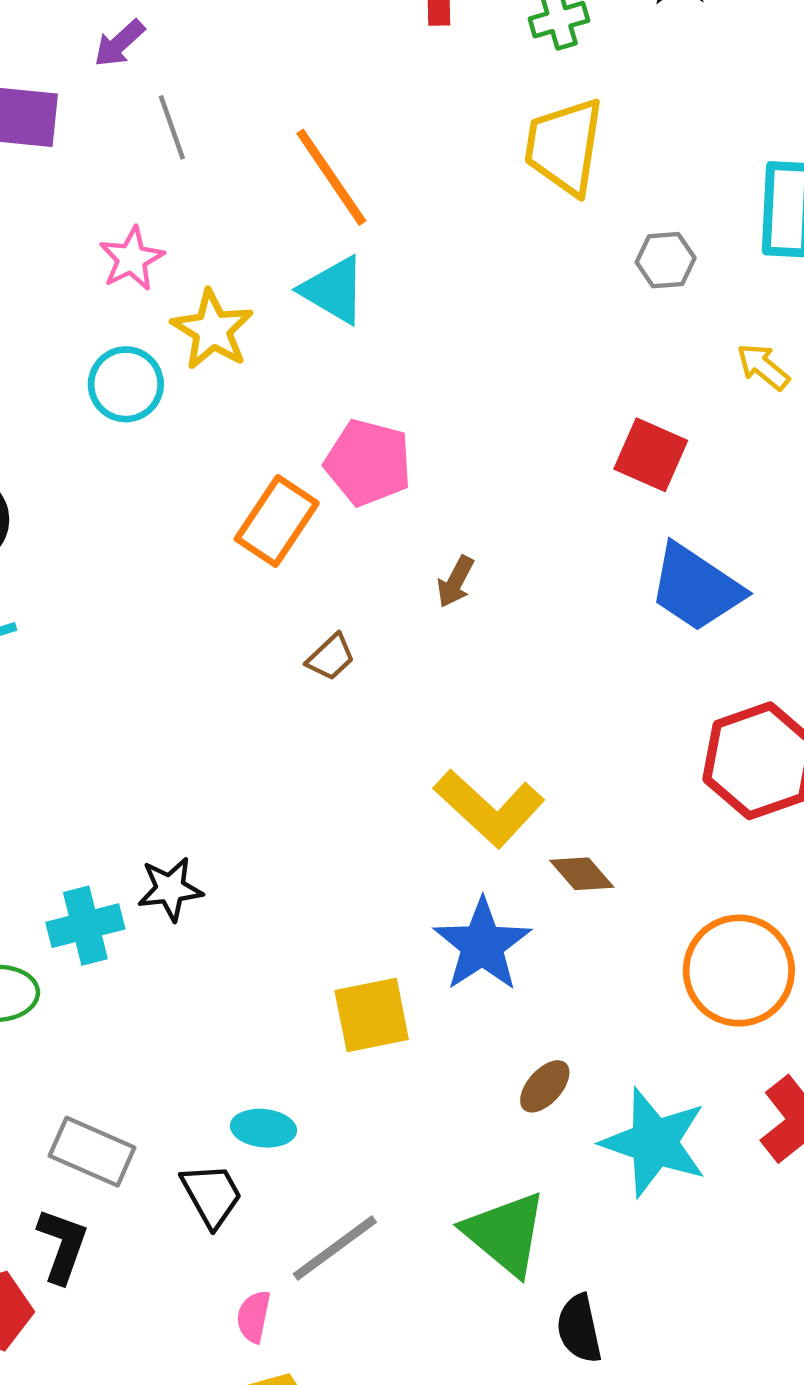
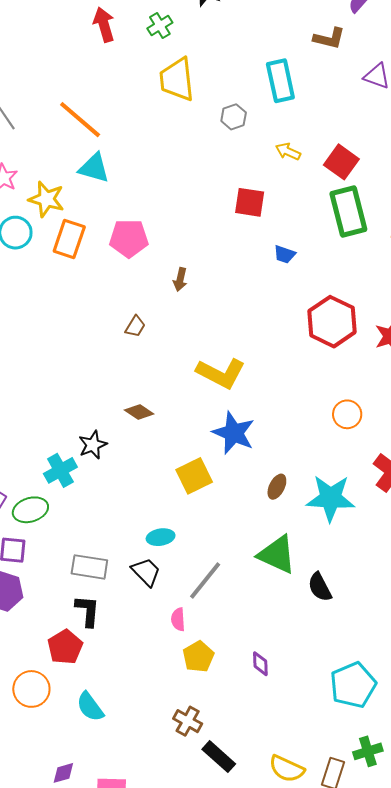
orange rectangle: (277, 521) -> (69, 239), moved
blue trapezoid: (696, 588) -> (285, 254), size x0.5
brown diamond: (582, 874) -> (139, 412), moved
orange circle: (739, 971) -> (347, 414), size x0.6

